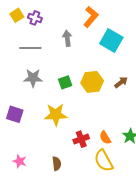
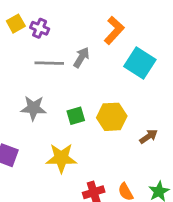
gray arrow: (67, 38) -> (81, 57), turned 35
gray line: (30, 48) -> (49, 63), moved
brown arrow: (121, 82) -> (148, 137), moved

